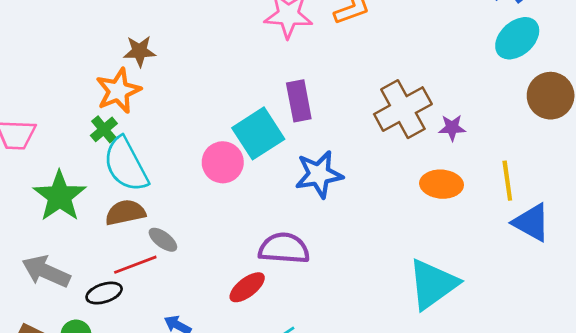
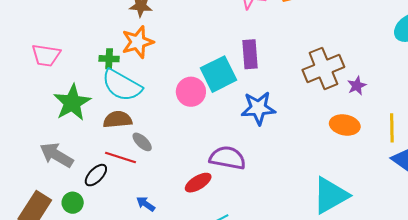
orange star: (118, 91) -> (138, 42), moved
purple star: (452, 128) -> (357, 86), turned -30
green cross: (104, 129) -> (109, 59), turned 36
cyan semicircle: (126, 164) -> (122, 85), turned -39
red line: (135, 265) -> (121, 157), turned 32
black ellipse: (104, 293) -> (96, 175), turned -35

